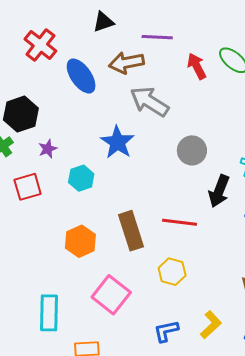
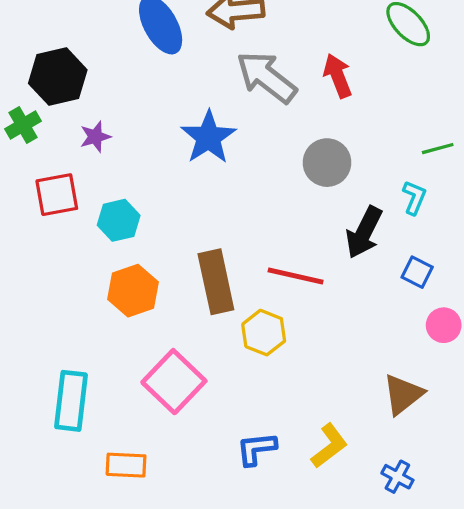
red arrow: (197, 66) -> (338, 76), moved
cyan hexagon: (81, 178) -> (119, 220), moved
yellow hexagon: (172, 272) -> (264, 333), moved

